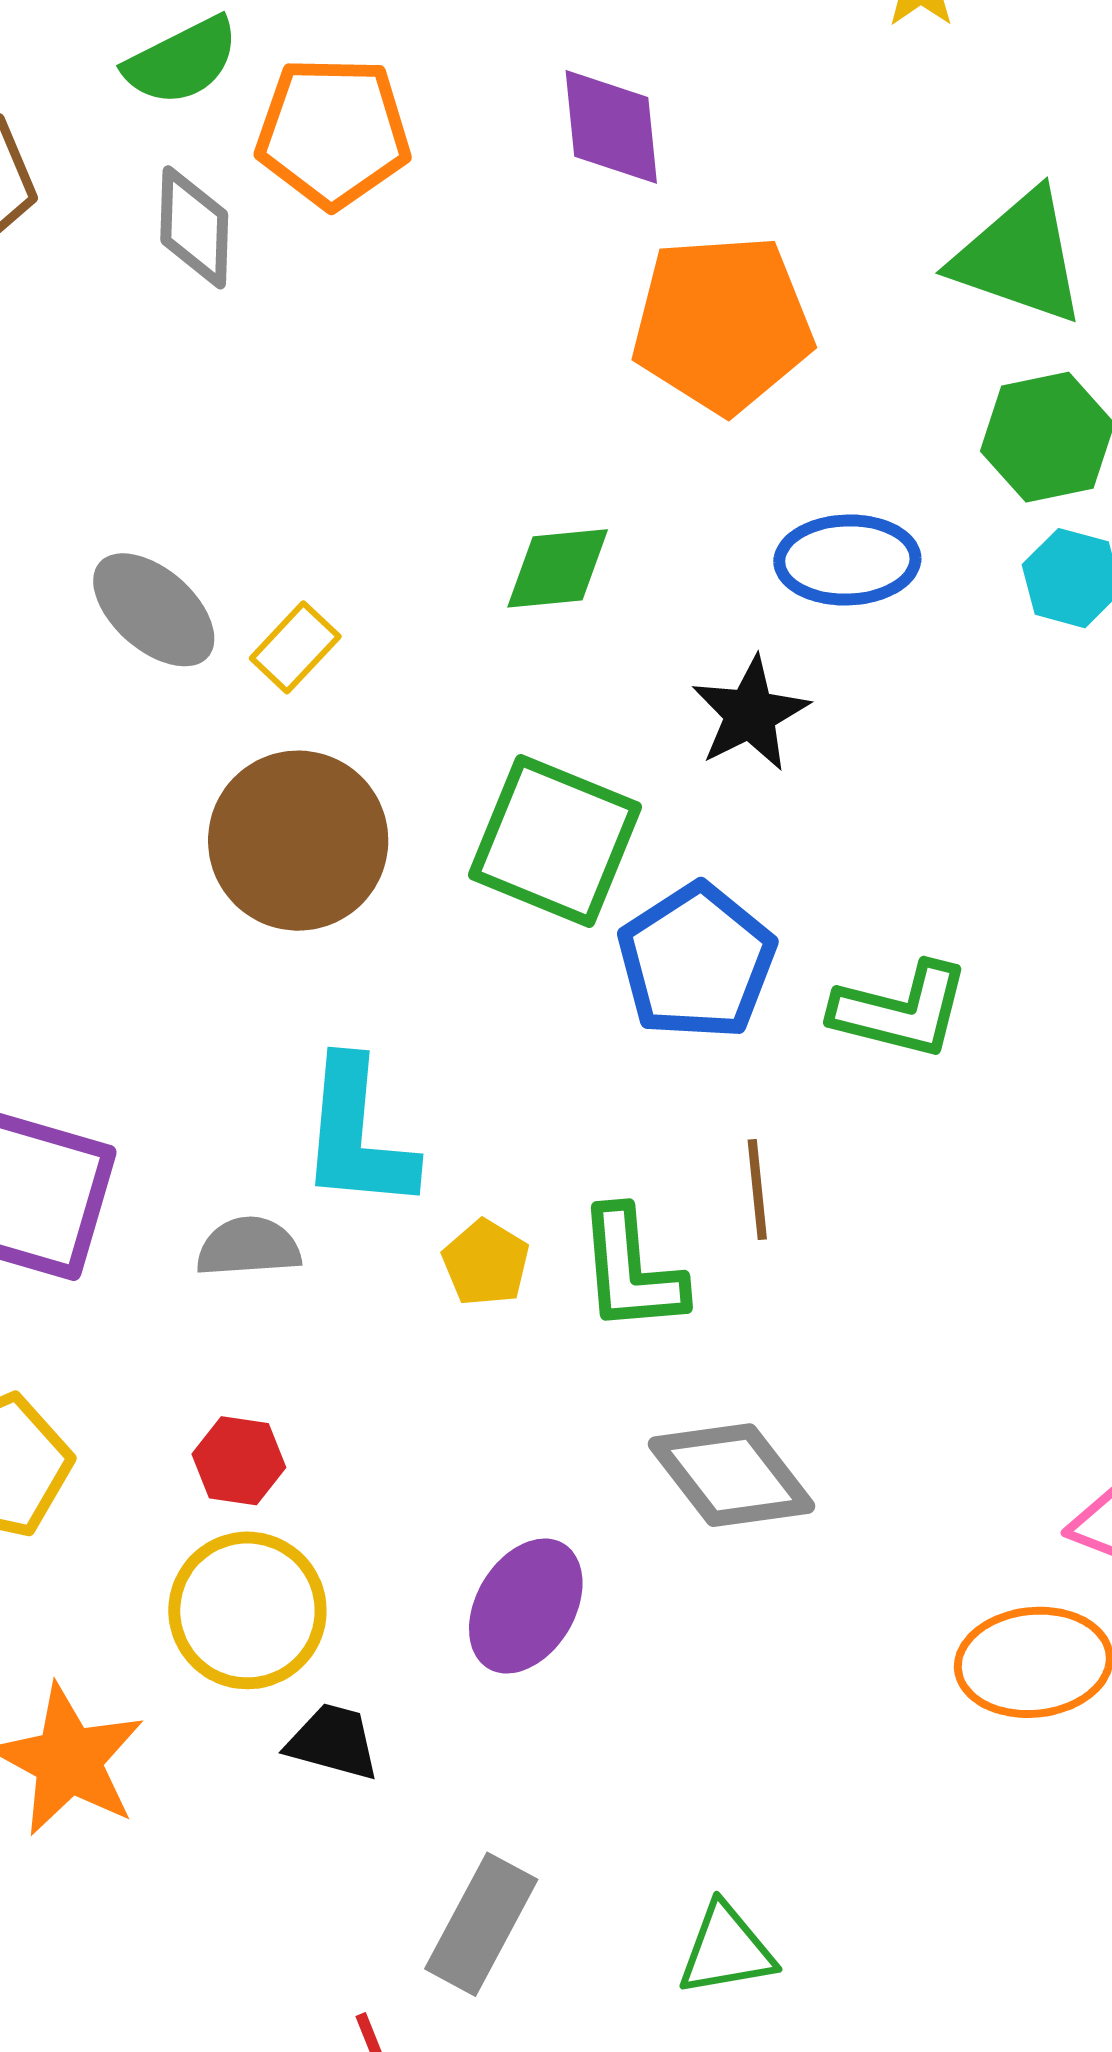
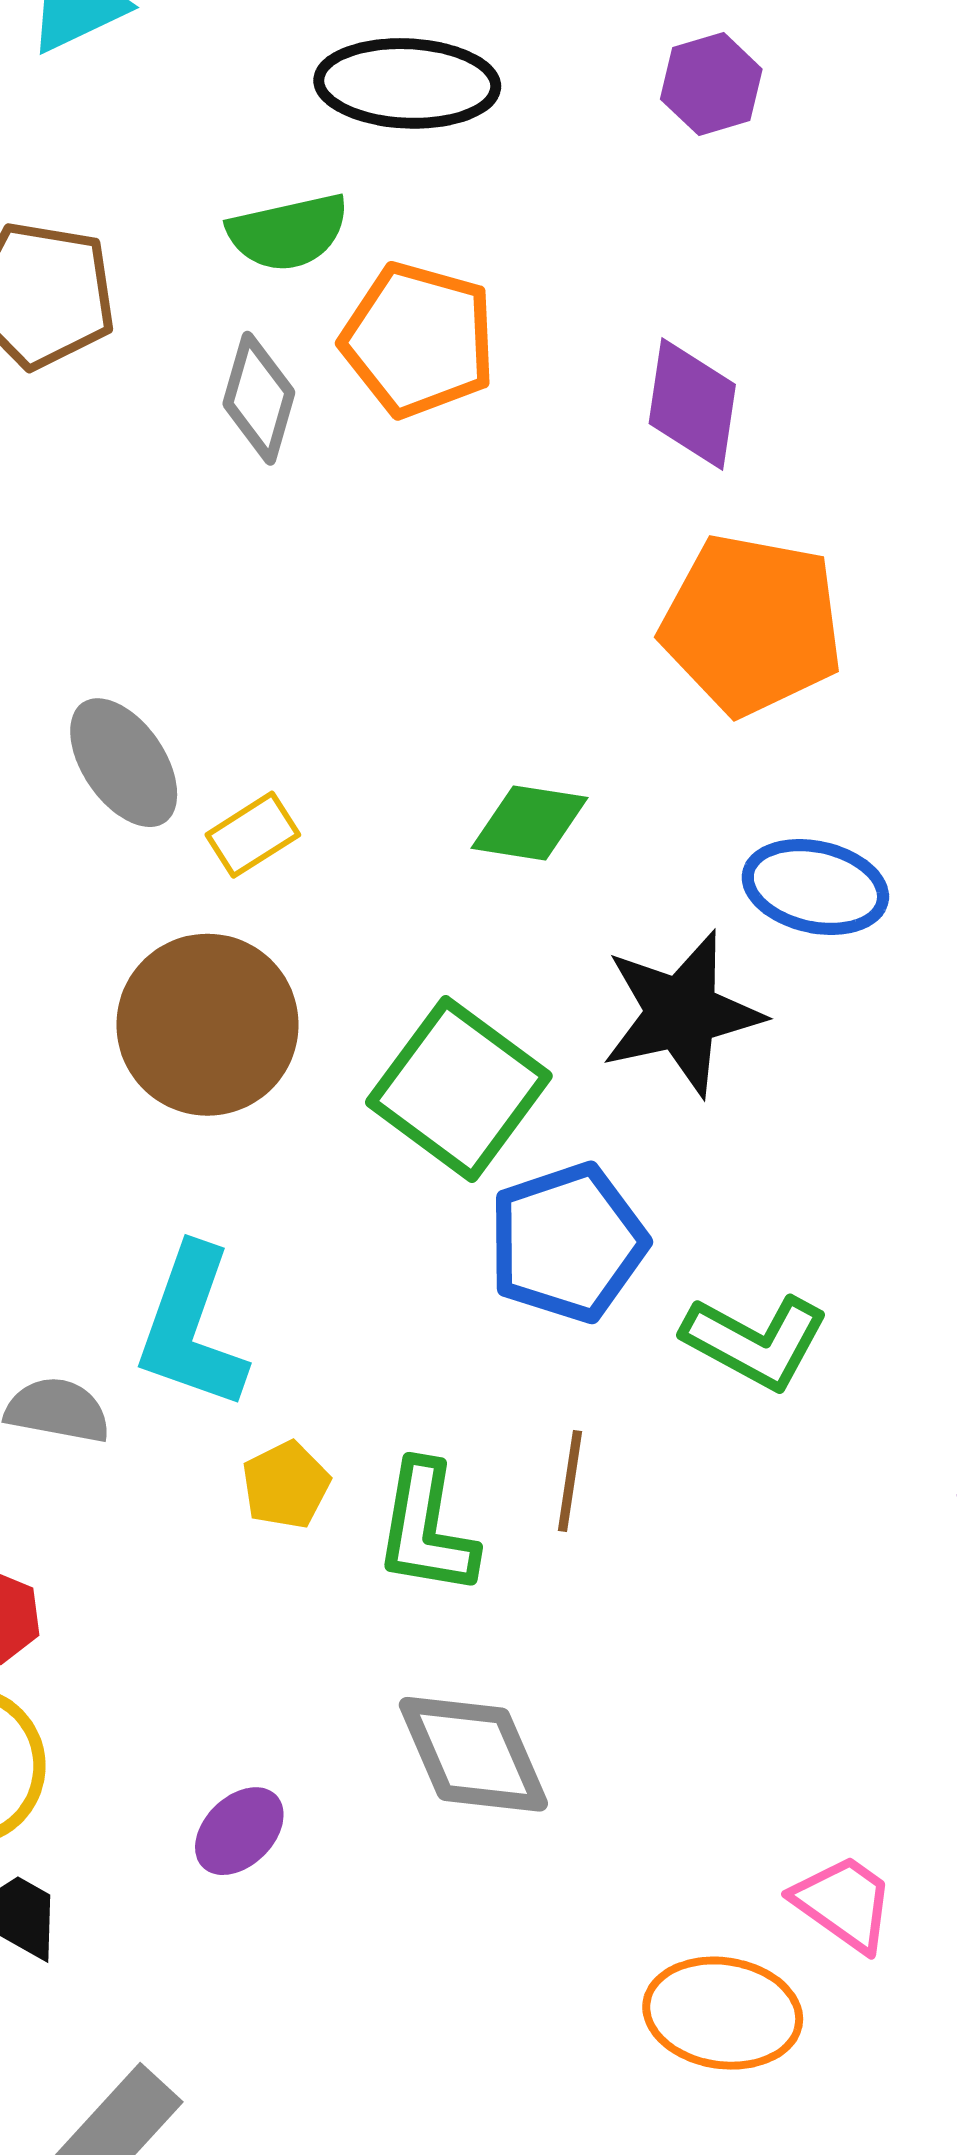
black star: (750, 714) -> (682, 1013), size x1.4
purple ellipse: (526, 1606) -> (239, 1831), size x0.7

